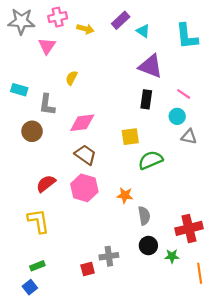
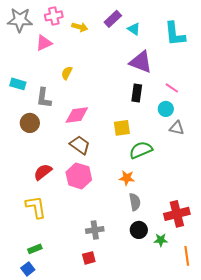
pink triangle: (47, 46) -> (44, 43), turned 30
orange star: (125, 195) -> (127, 178), moved
gray cross: (109, 256) -> (95, 230), moved
red square: (88, 269) -> (89, 258), moved

